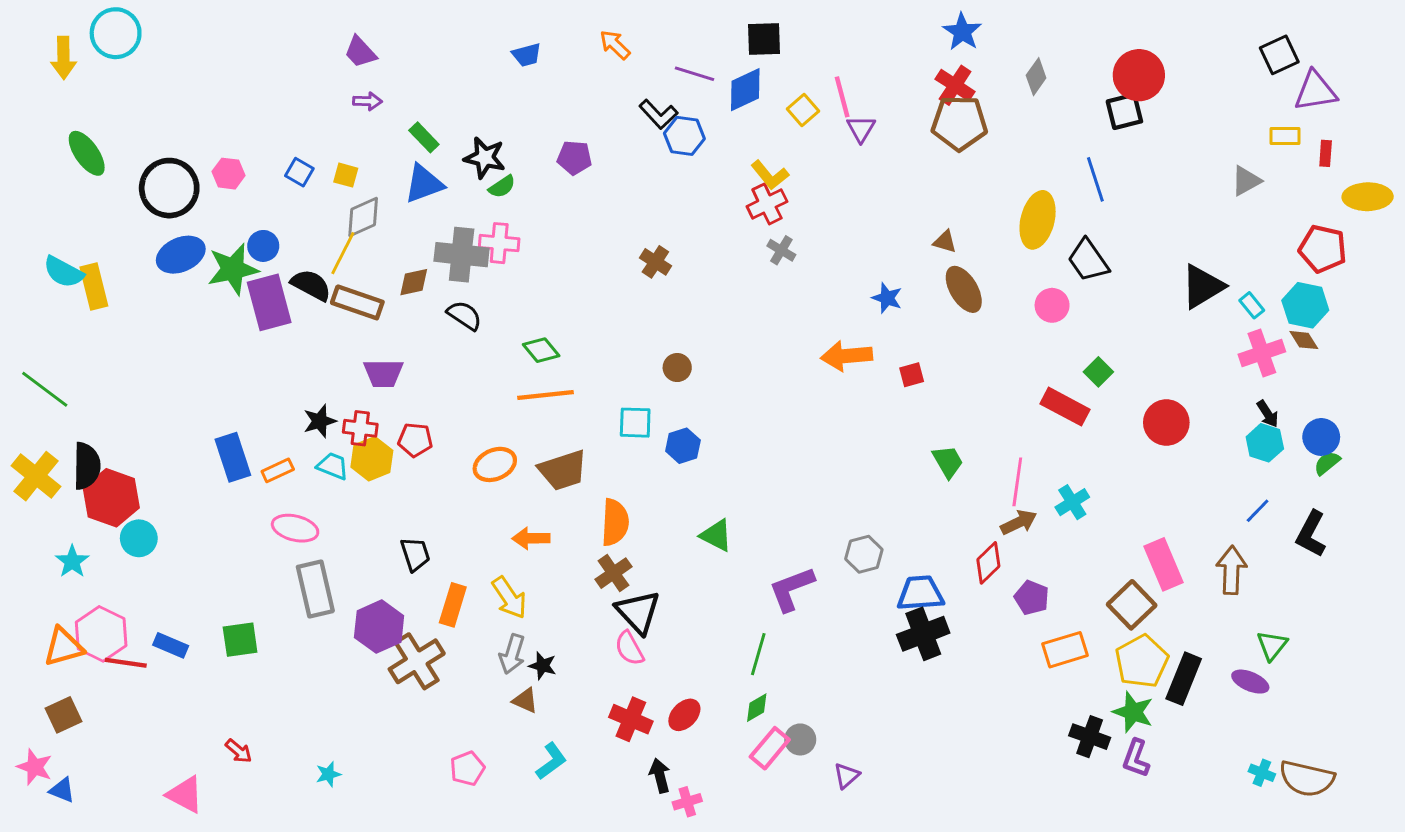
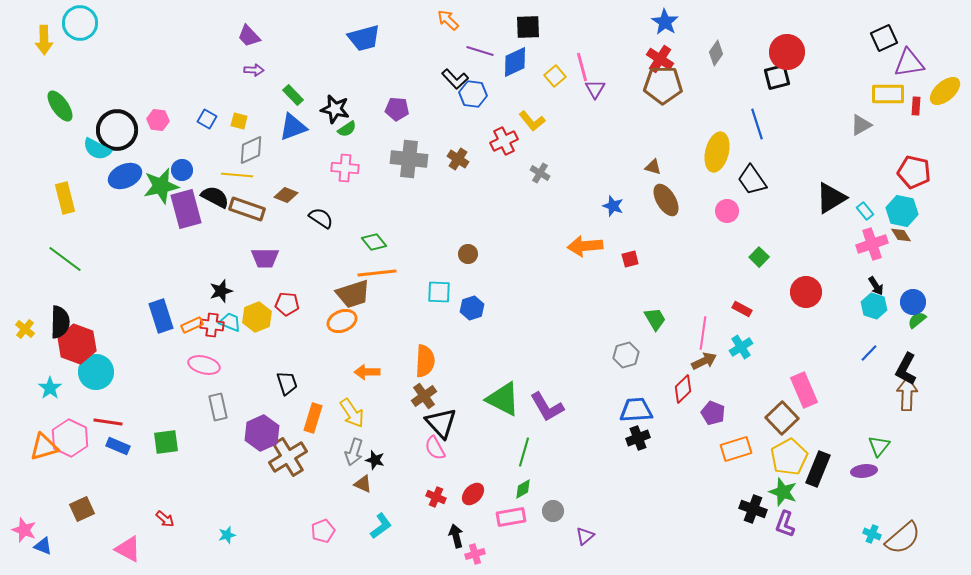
orange arrow: (615, 45) -> (448, 20), moved
blue trapezoid: (527, 55) -> (364, 38), size x1.6
yellow rectangle: (1285, 136) -> (888, 94), size x1.5
yellow ellipse: (1368, 197) -> (945, 91), moved, turned -40
red cross: (767, 204) -> (504, 141), moved
yellow line: (343, 253) -> (237, 175), turned 68
gray cross: (462, 255) -> (409, 159), moved
brown cross: (655, 262) -> (458, 159), moved
cyan semicircle: (64, 272) -> (97, 149), moved
brown diamond: (414, 282) -> (286, 195), turned 35
green line: (45, 389) -> (65, 259), moved
red rectangle: (1065, 407) -> (742, 309), moved, size x0.6
red cross: (360, 428) -> (212, 325), moved
brown trapezoid: (563, 470) -> (353, 294), moved
yellow cross: (36, 476) -> (25, 329), size x0.6
green triangle: (716, 535) -> (503, 399), moved, size x1.5
cyan circle: (139, 538) -> (96, 372), size x1.4
gray hexagon: (864, 554) -> (626, 355), moved
brown arrow: (1231, 570) -> (907, 394), moved
gray rectangle: (315, 589) -> (218, 407), size x0.7
purple L-shape: (792, 589) -> (547, 407), turned -99
black cross: (923, 634) -> (638, 438), size x0.7
red line: (126, 663) -> (108, 422), moved
purple ellipse: (1250, 682) -> (864, 471), turned -30
brown square: (64, 715) -> (82, 509), moved
red cross: (631, 719) -> (436, 497), size x0.7
pink rectangle: (770, 748) -> (511, 517), moved, turned 40
brown semicircle: (1307, 779) -> (903, 538), turned -54

